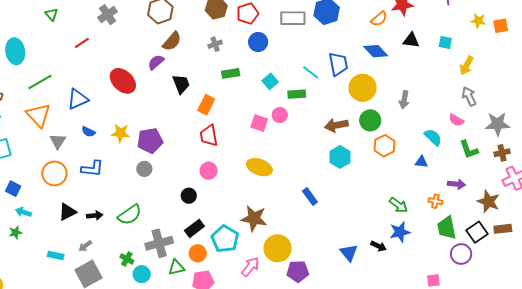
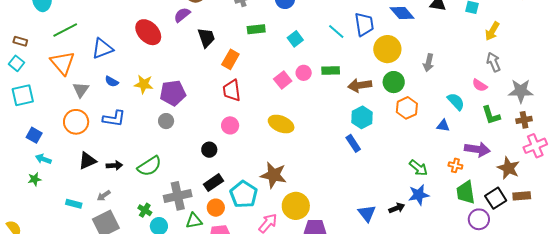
green rectangle: (297, 94) -> (331, 71), moved
pink square: (259, 123) -> (283, 80), turned 30
purple arrow: (457, 184) -> (477, 149), size x1.4
blue rectangle: (310, 197) -> (353, 143), moved
black arrow: (379, 246) -> (397, 208), turned -49

